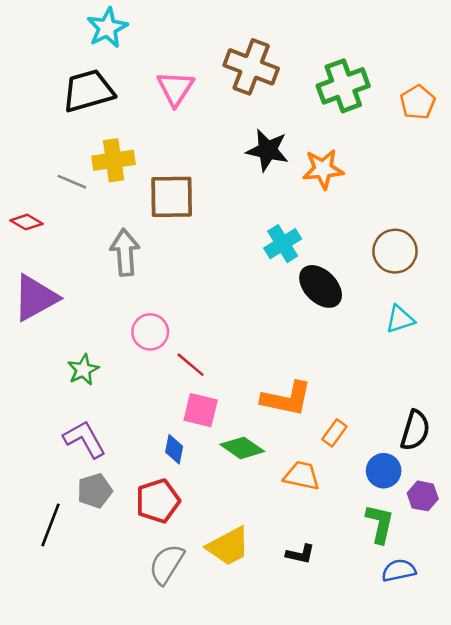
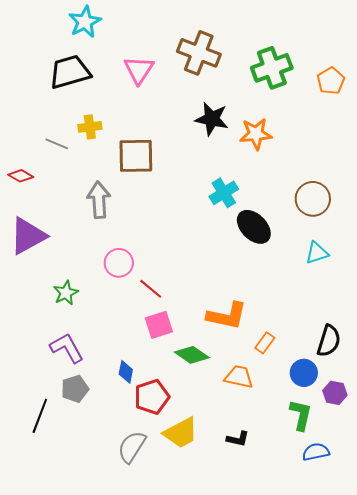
yellow cross: (114, 160) -> (90, 127), size x0.7
pink square: (201, 410) -> (159, 325), turned -32
blue diamond: (174, 449) -> (126, 372), moved
red pentagon: (158, 501) -> (152, 397), moved

